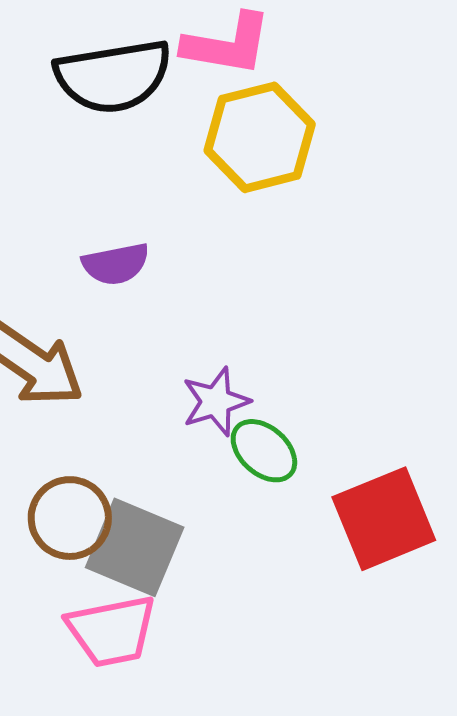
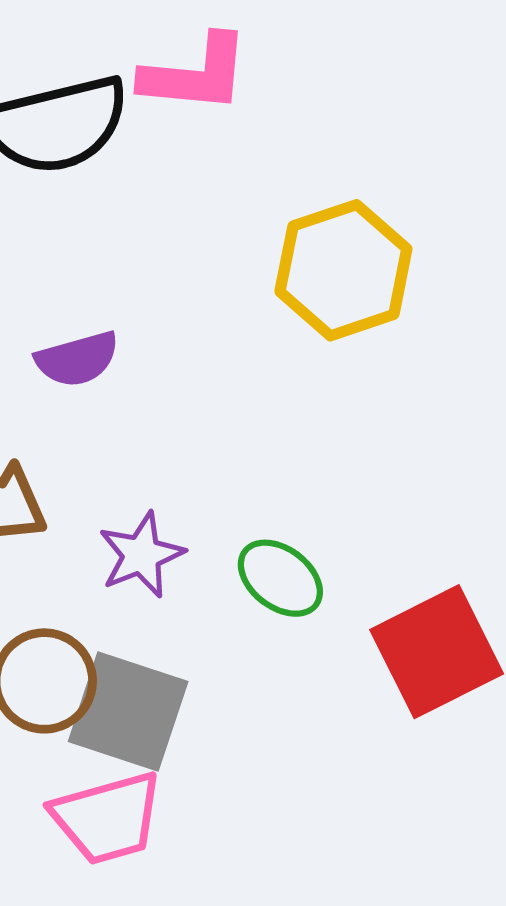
yellow hexagon: (260, 137) -> (343, 270), moved
purple star: (216, 402) -> (141, 555), moved

